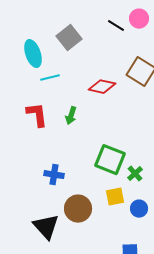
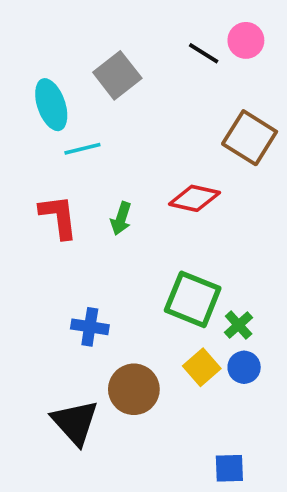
red diamond: (102, 87) -> (194, 198), moved
yellow square: (115, 197) -> (202, 367), turned -30
blue circle: (139, 209) -> (244, 367), moved

